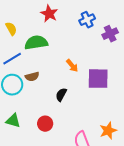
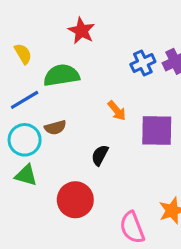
blue cross: (87, 20) -> (143, 63), moved
green triangle: (13, 121) -> (26, 175), moved
red circle: (45, 124) -> (75, 200), size x1.5

